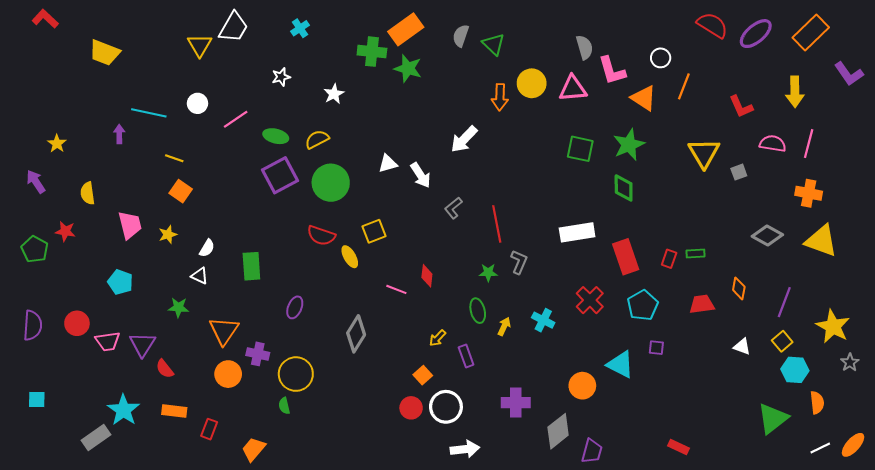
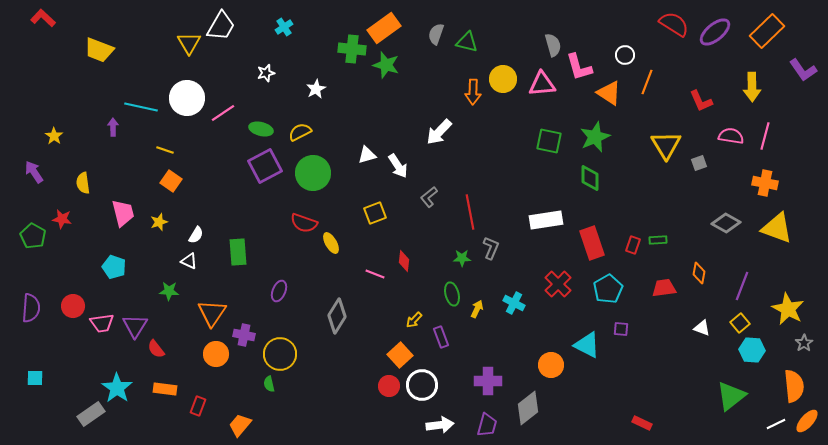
green triangle: (494, 44) -> (467, 42), turned -30
white circle: (197, 103) -> (187, 98), size x1.8
yellow square: (374, 231) -> (375, 213), moved
orange square: (423, 375) -> (400, 355), size x1.4
orange semicircle: (817, 403) -> (794, 386), moved, size x1.5
purple trapezoid: (592, 451) -> (487, 425), moved

